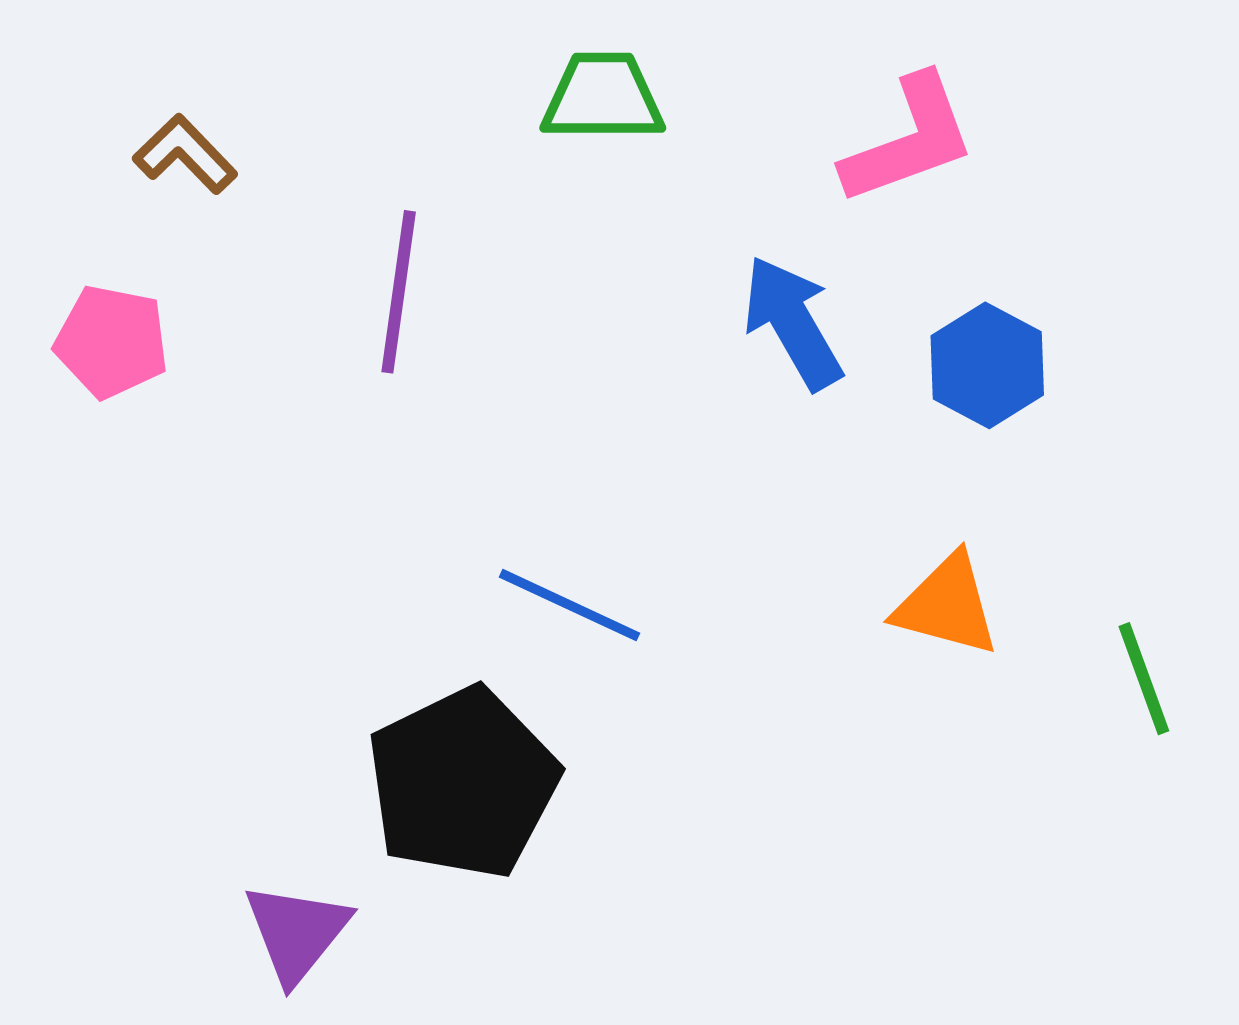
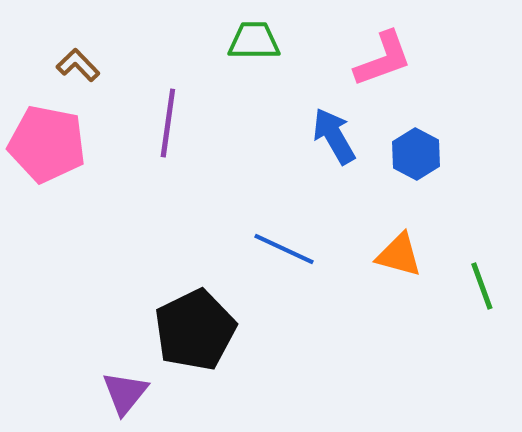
pink pentagon: (112, 342) -> (47, 144), size x1.6
blue line: (570, 605) -> (284, 249), moved

